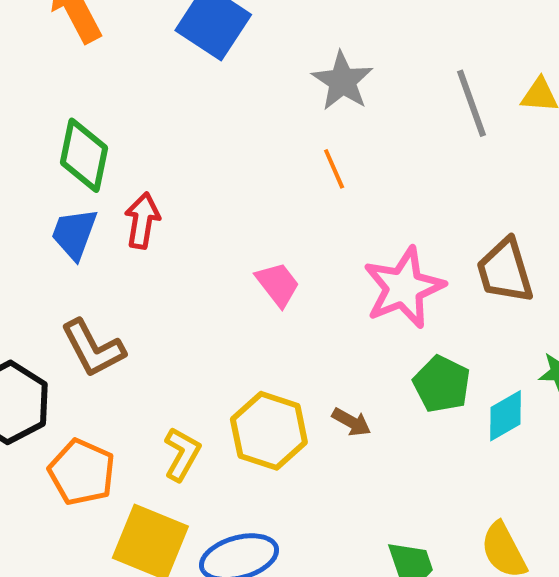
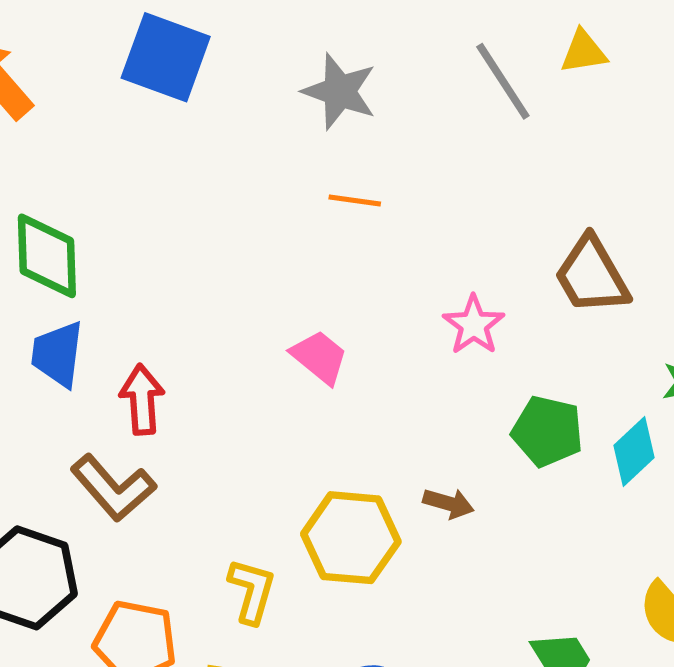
orange line: (334, 169) -> (355, 201), turned -45
red arrow: (142, 221) -> (142, 399), moved
pink star: (404, 288) -> (474, 325), size x0.6

